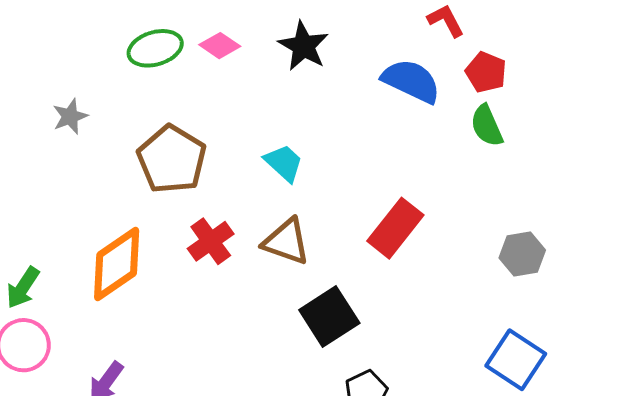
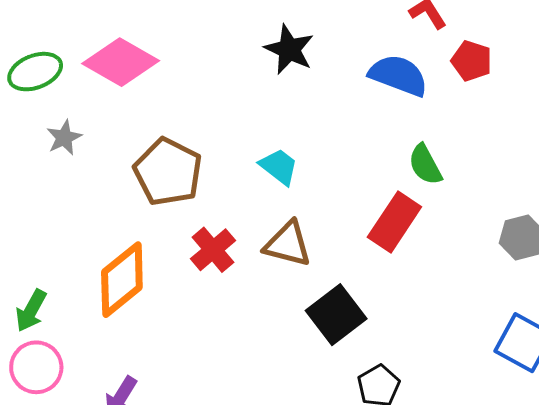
pink diamond: (220, 46) -> (121, 62), moved, size x1.8
green ellipse: (155, 48) -> (35, 72), moved
green semicircle: (487, 126) -> (425, 165), moved

